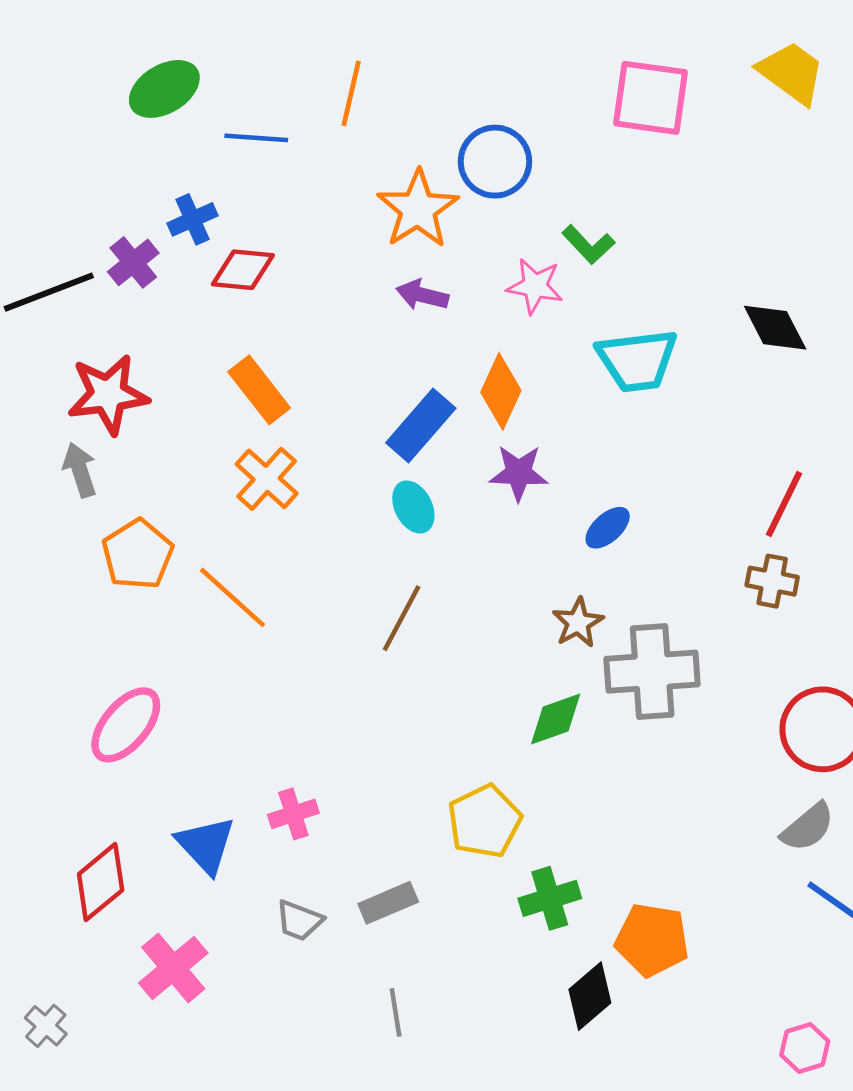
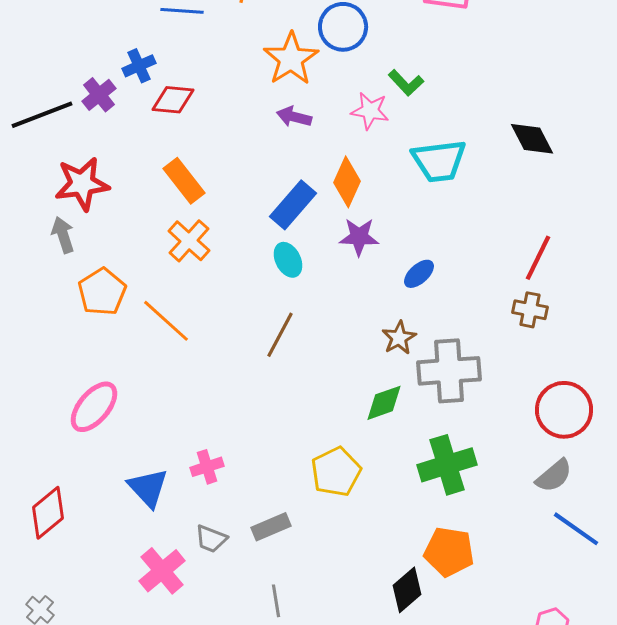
red diamond: (101, 882) -> (48, 513), moved
green cross: (550, 898) -> (447, 465), moved, size x1.4
pink cross: (173, 968) -> (162, 571), moved

